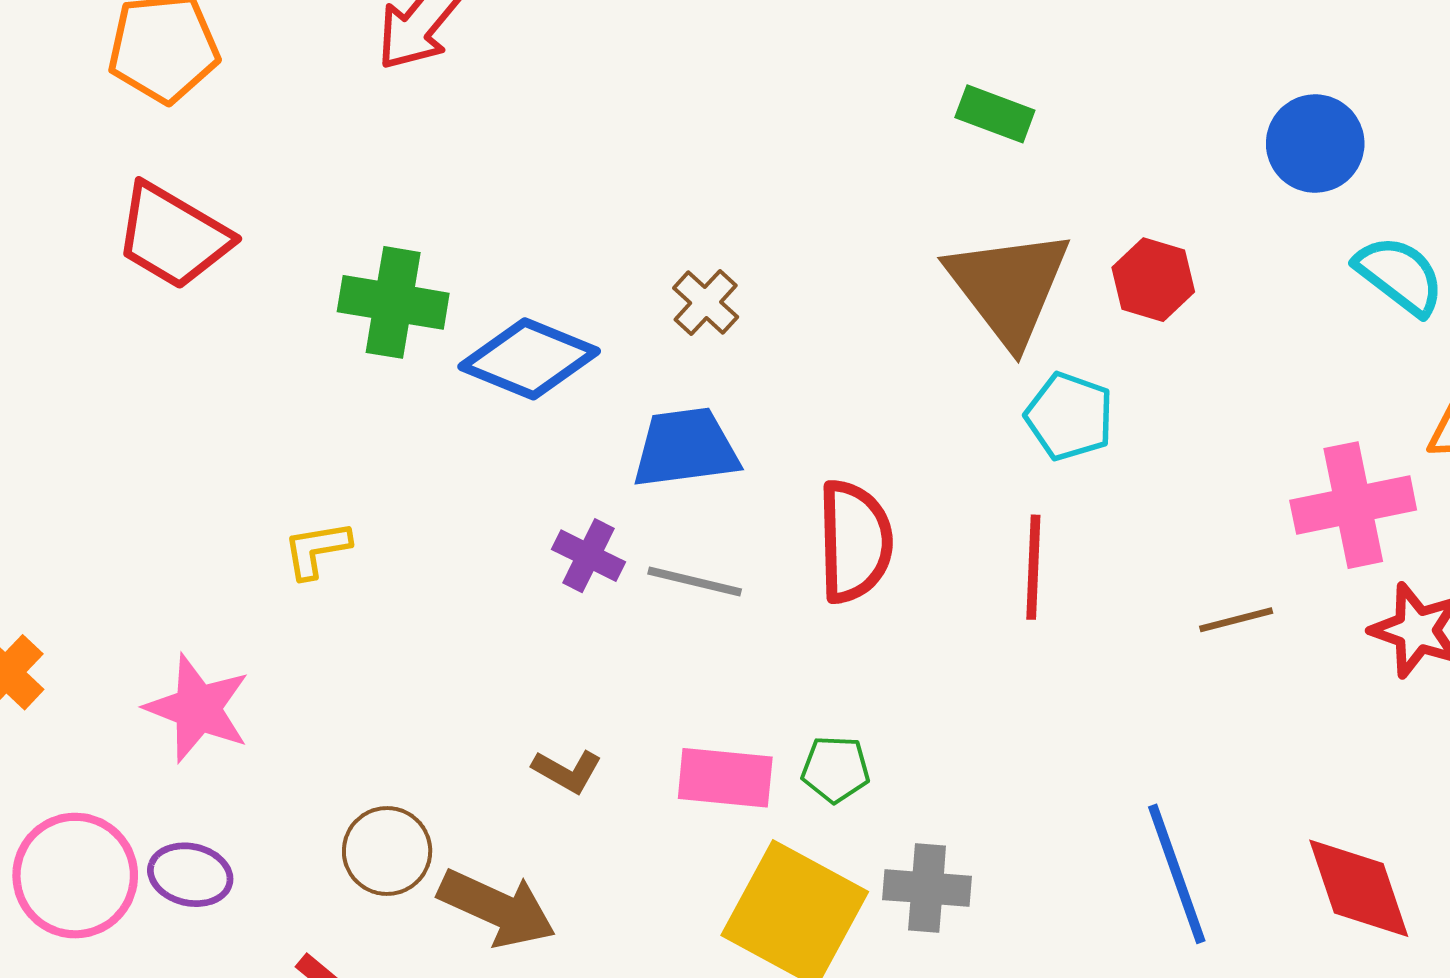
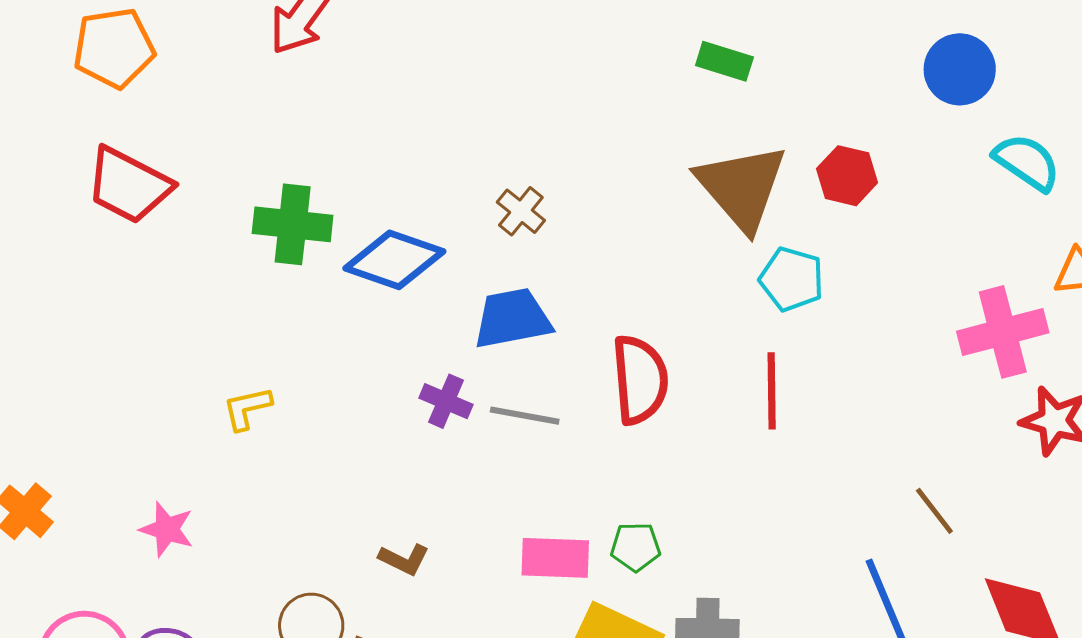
brown line: (1236, 620) -> (934, 511), moved, turned 70
pink star: (198, 708) -> (167, 529), size x0.7
brown L-shape: (567, 771) -> (404, 559), moved

